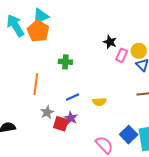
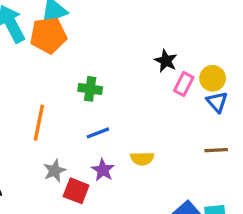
orange pentagon: (38, 31) -> (48, 35), turned 30
blue line: (72, 97) -> (98, 133), moved
purple star: (71, 118) -> (103, 170), moved

